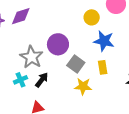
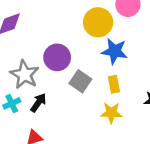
yellow circle: (92, 17) -> (98, 22), size x1.5
yellow star: (83, 86) -> (111, 113), moved

